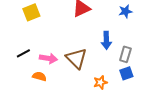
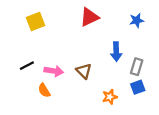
brown triangle: (76, 58) -> (84, 71), size x0.7
orange semicircle: (39, 76) -> (44, 90), turned -136

